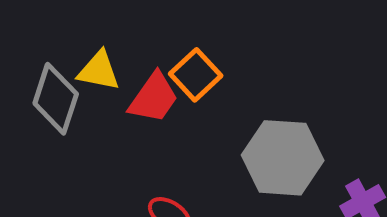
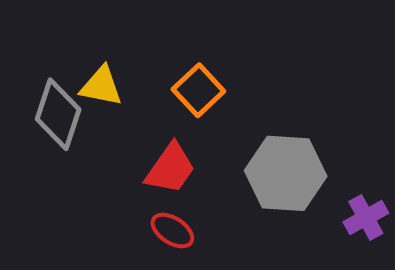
red trapezoid: (154, 98) -> (170, 168), moved

